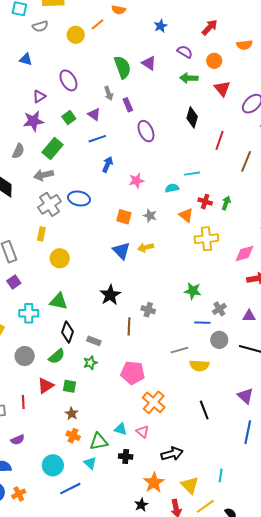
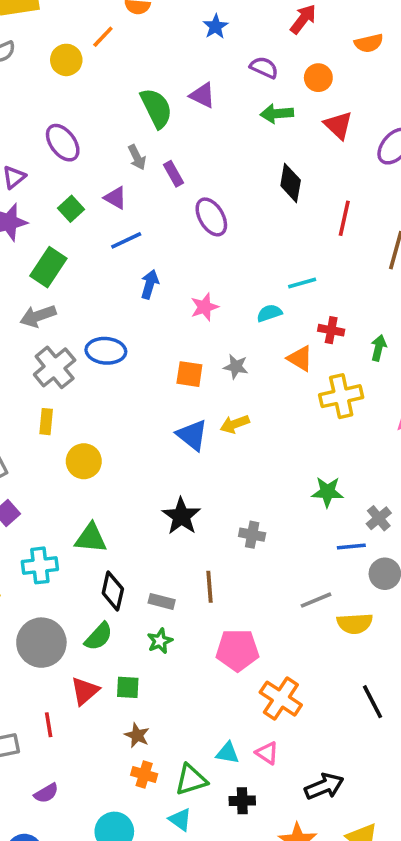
green arrow: (226, 203) -> (379, 348), moved
brown line: (129, 326) -> (210, 587), moved
gray circle: (25, 356) -> (41, 643), size x1.4

